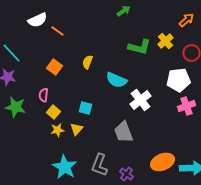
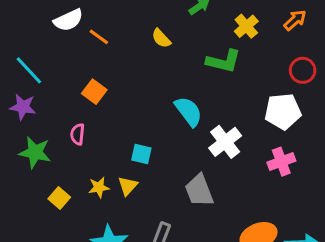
yellow cross: (166, 41) -> (246, 26), moved
yellow semicircle: (88, 62) -> (161, 38), moved, turned -64
cyan semicircle: (116, 80) -> (189, 111), turned -150
pink cross: (186, 106) -> (281, 162), moved
yellow square: (54, 112) -> (59, 198), moved

